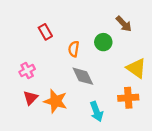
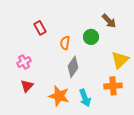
yellow triangle: (136, 68) -> (120, 60), turned 42
gray diamond: (83, 76) -> (73, 67), turned 60
orange star: (56, 101) -> (59, 96), moved

